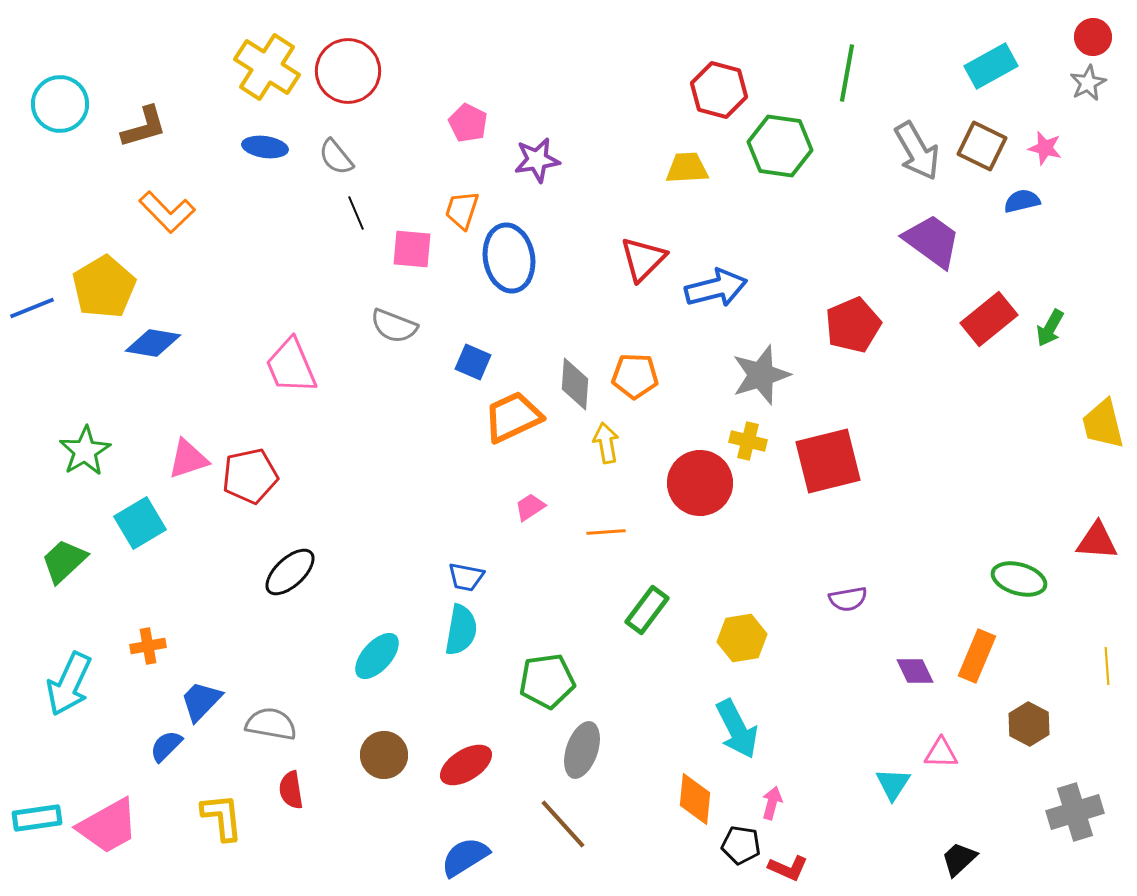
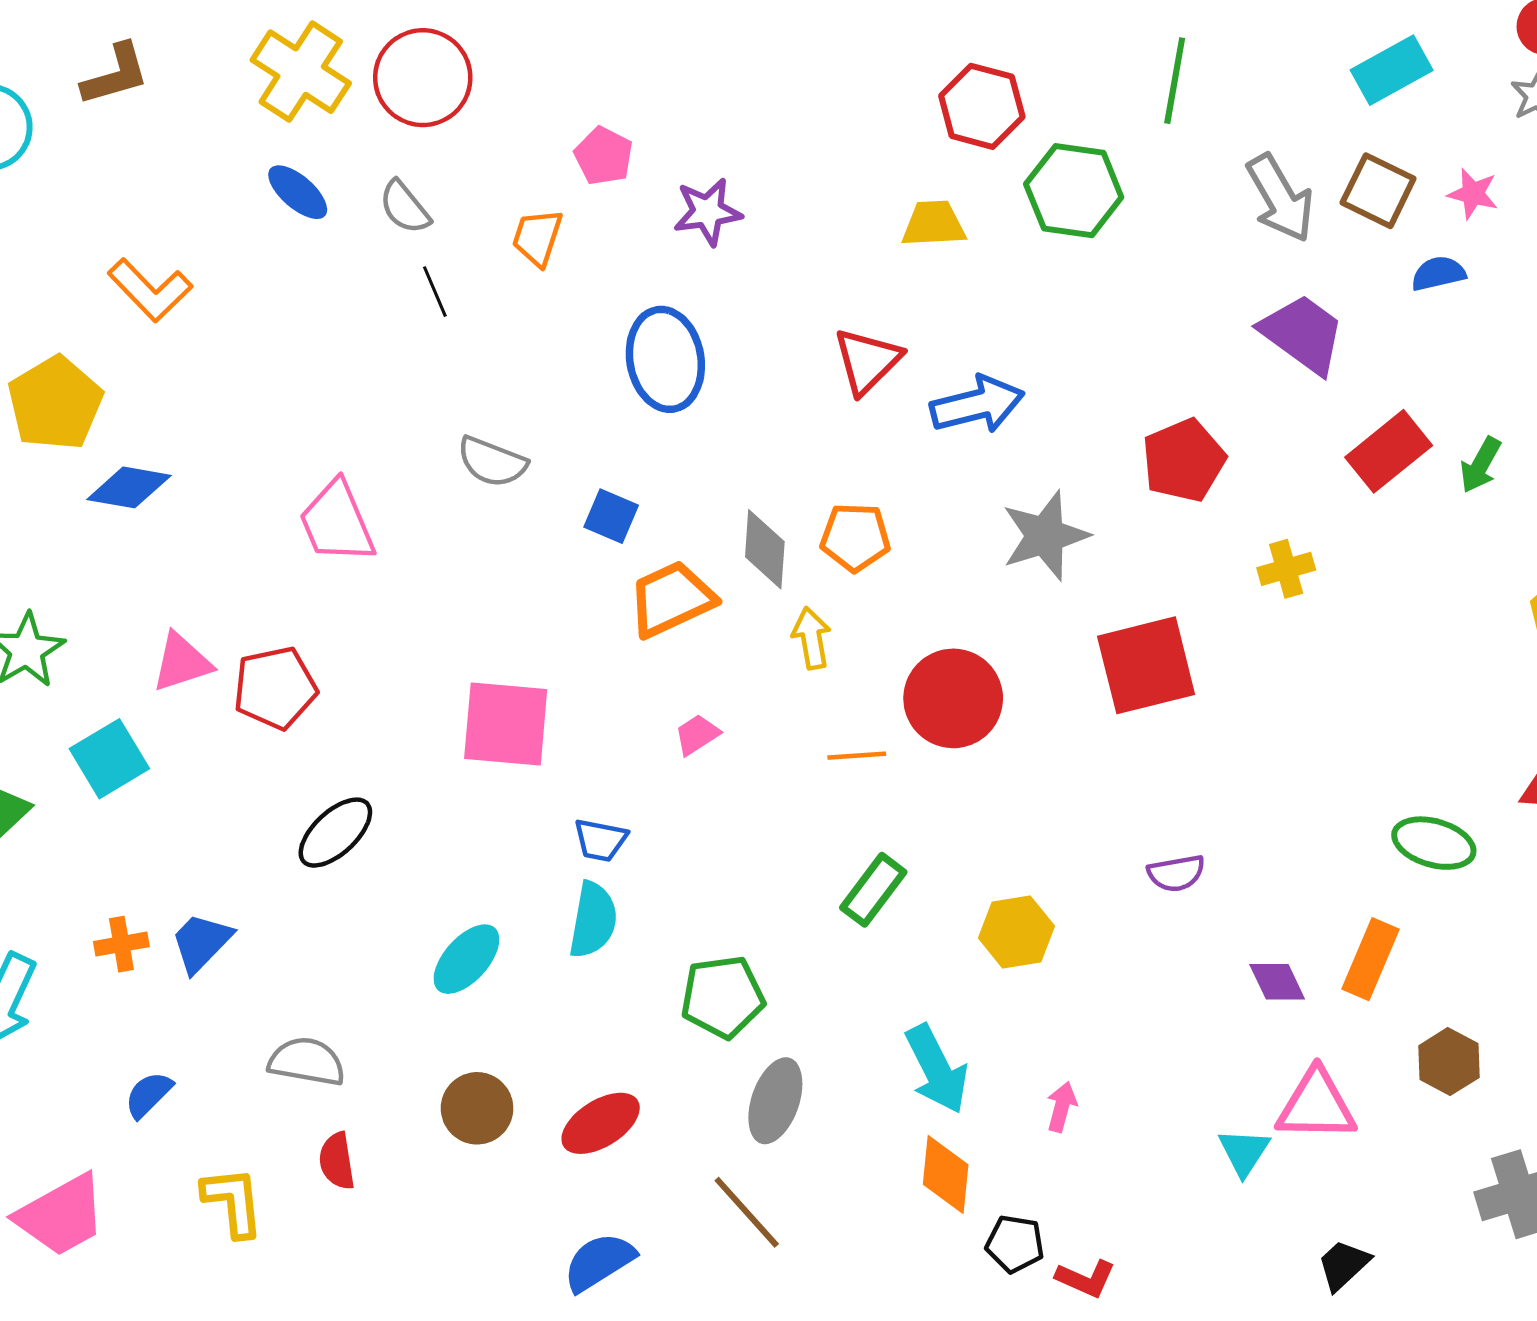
brown L-shape: (144, 127) -> (115, 75), moved
blue ellipse: (265, 147) -> (298, 192), turned 33
orange trapezoid: (462, 210) -> (537, 237), moved
pink square: (412, 249) -> (506, 724), moved, size x1.5
yellow cross: (748, 441) -> (1286, 569), moved, turned -30
orange line: (606, 532) -> (857, 756), moved
blue trapezoid: (201, 701) -> (201, 943), moved
cyan arrow: (737, 729) -> (937, 1069), moved
pink triangle: (941, 753) -> (1316, 1105), size x1.6
pink arrow: (772, 803) -> (1062, 1107), moved

